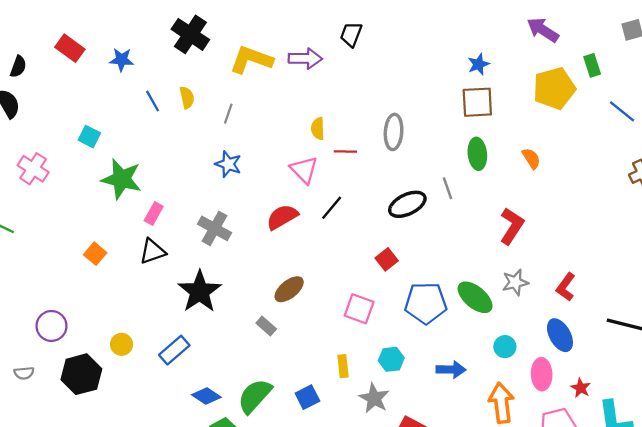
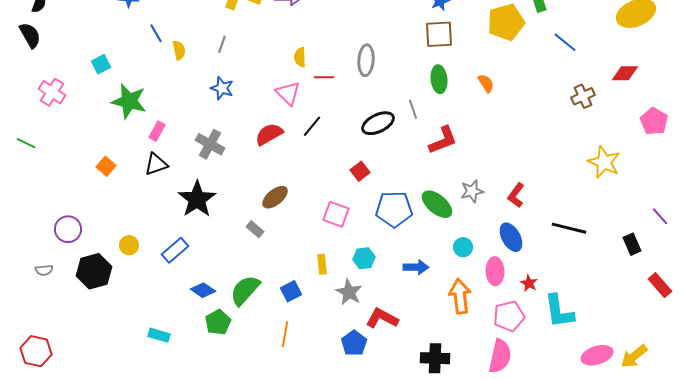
yellow semicircle: (187, 98) -> (179, 50), moved
cyan square: (89, 137) -> (101, 64), turned 36
red L-shape: (512, 226) -> (443, 140), moved, turned 36

